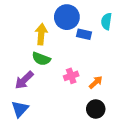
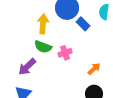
blue rectangle: (84, 34) -> (83, 24), turned 32
pink cross: (71, 76) -> (65, 53), moved

